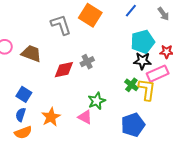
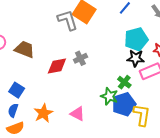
gray L-shape: (61, 25) -> (68, 20), moved
yellow L-shape: (147, 90) -> (142, 115), moved
green star: (97, 101) -> (109, 96), moved, turned -30
blue pentagon: (133, 125) -> (124, 104), moved

